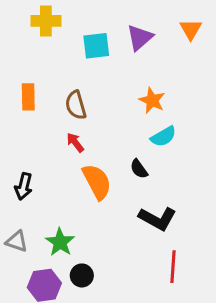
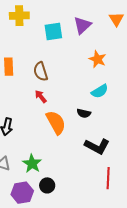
orange star: (152, 100) -> (98, 59), moved
black semicircle: (139, 169) -> (84, 113), turned -40

